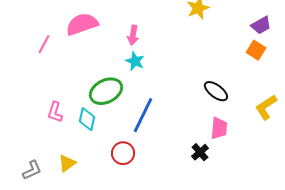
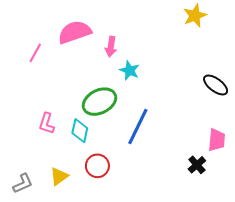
pink arrow: (133, 35) -> (111, 47), moved
black ellipse: (216, 91) -> (216, 85), moved
red circle: (123, 153) -> (97, 166), moved

